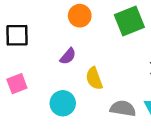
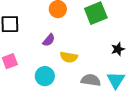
yellow semicircle: (94, 78) -> (69, 57), turned -60

